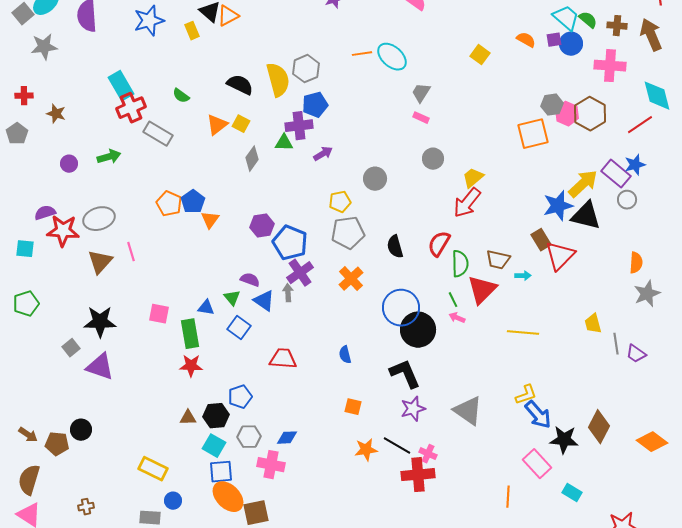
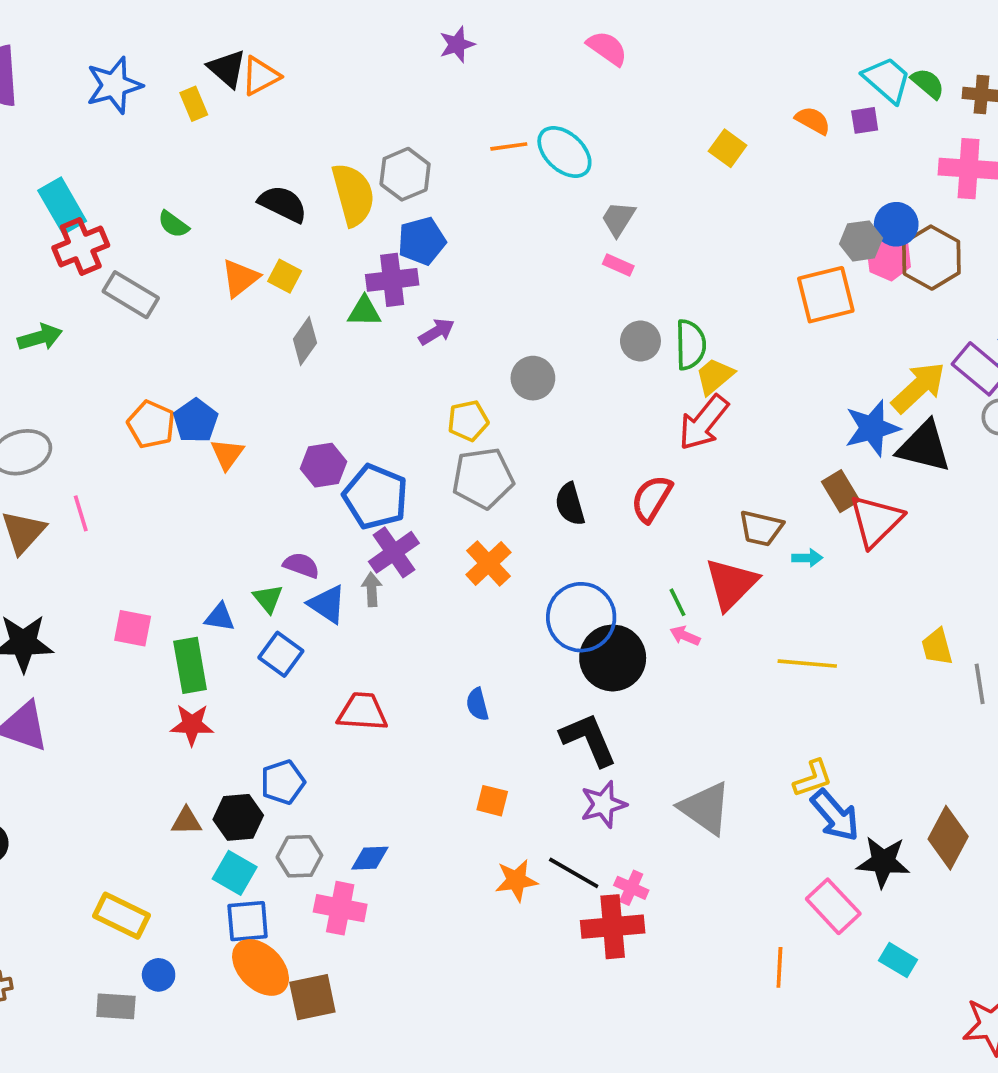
blue circle: (571, 44) -> (896, 224), moved
green semicircle: (460, 264) -> (690, 345), moved

